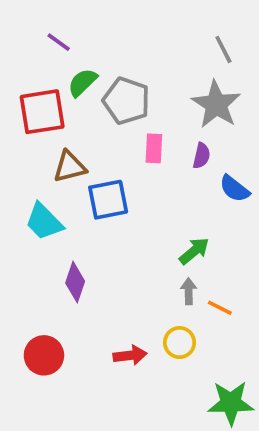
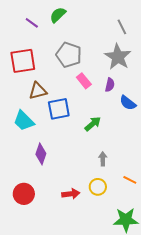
green semicircle: (82, 82) -> (58, 15), moved
pink rectangle: (154, 148) -> (84, 81), turned -42
green arrow: (194, 251) -> (93, 124), moved
orange line: (220, 308) -> (130, 180), moved

